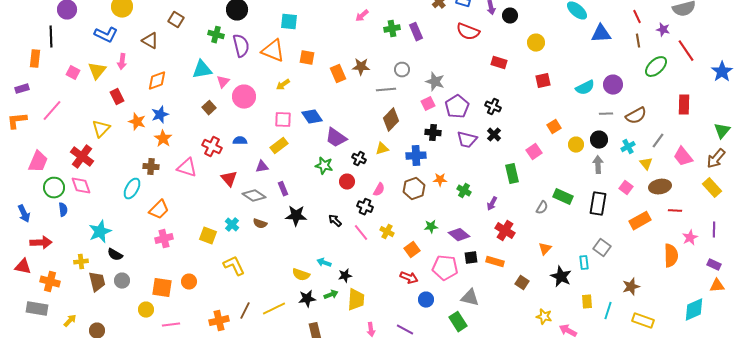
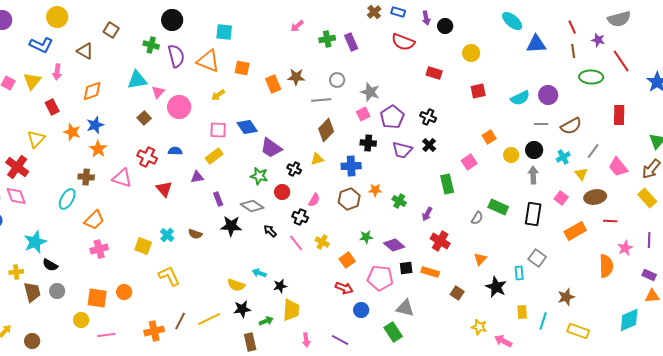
green ellipse: (656, 67) -> (591, 77), turned 45
gray diamond: (254, 196) -> (252, 206), moved
green arrow: (331, 295) -> (266, 321), moved

